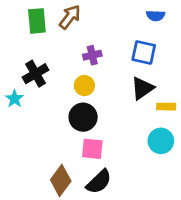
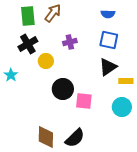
blue semicircle: (156, 16) -> (108, 14), moved
black cross: (36, 74) -> (28, 44), moved
yellow circle: (84, 85) -> (46, 61), moved
pink square: (92, 149) -> (84, 101), moved
brown diamond: (61, 180) -> (46, 137), turned -35

